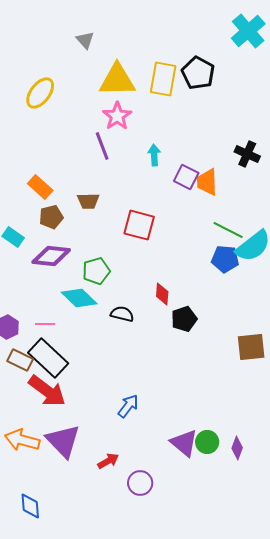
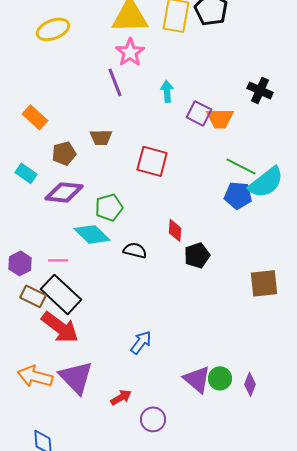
yellow ellipse: (40, 93) -> (53, 29), turned 32
orange trapezoid: (207, 182) -> (220, 118), turned -88
orange rectangle: (40, 187) -> (35, 117), moved

